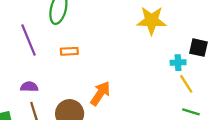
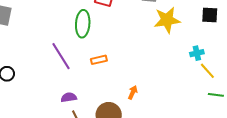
black square: (199, 48) -> (210, 15), moved
orange arrow: (100, 93) -> (133, 92), size x0.6

